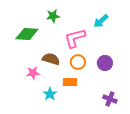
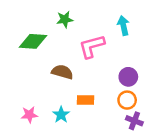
cyan arrow: (101, 21) -> (123, 26), turned 119
orange circle: (78, 62) -> (127, 100), moved
pink star: (33, 73) -> (29, 115), moved

